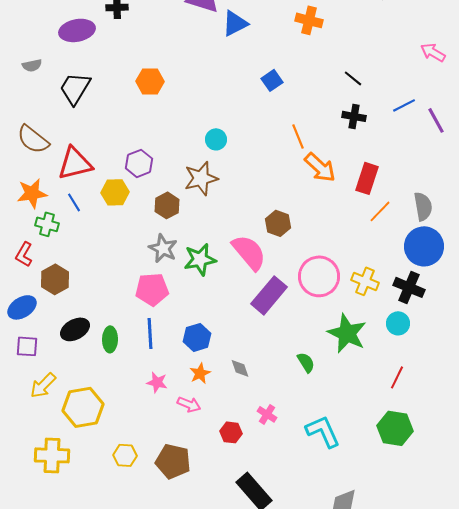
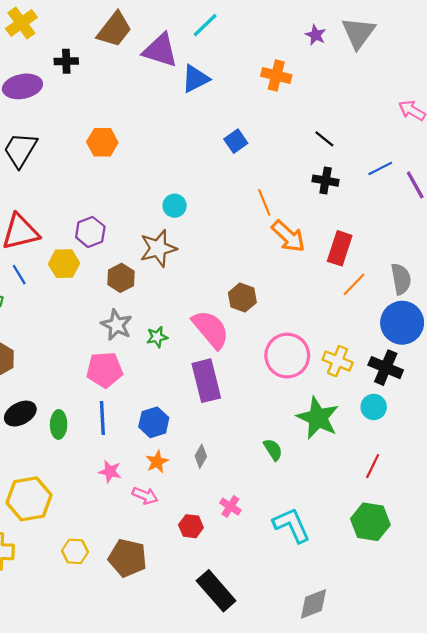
green star: (200, 259) -> (157, 337), size x0.6
purple rectangle: (269, 295) -> (206, 381), moved, turned -54
gray diamond: (240, 368) -> (201, 456), turned 50

